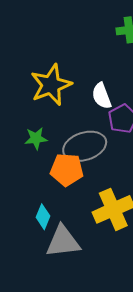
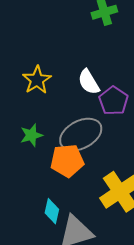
yellow star: (51, 85) -> (37, 80), size x0.7

